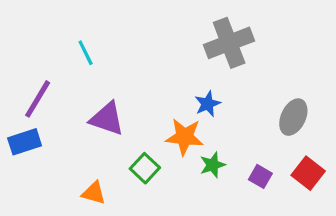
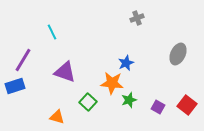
gray cross: (229, 43) -> (137, 18), moved, size x0.5
gray ellipse: (293, 117) -> (178, 54), moved

